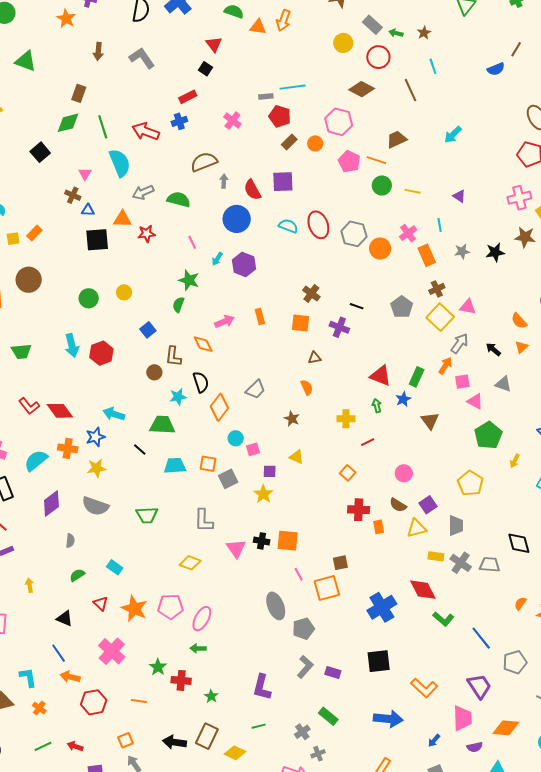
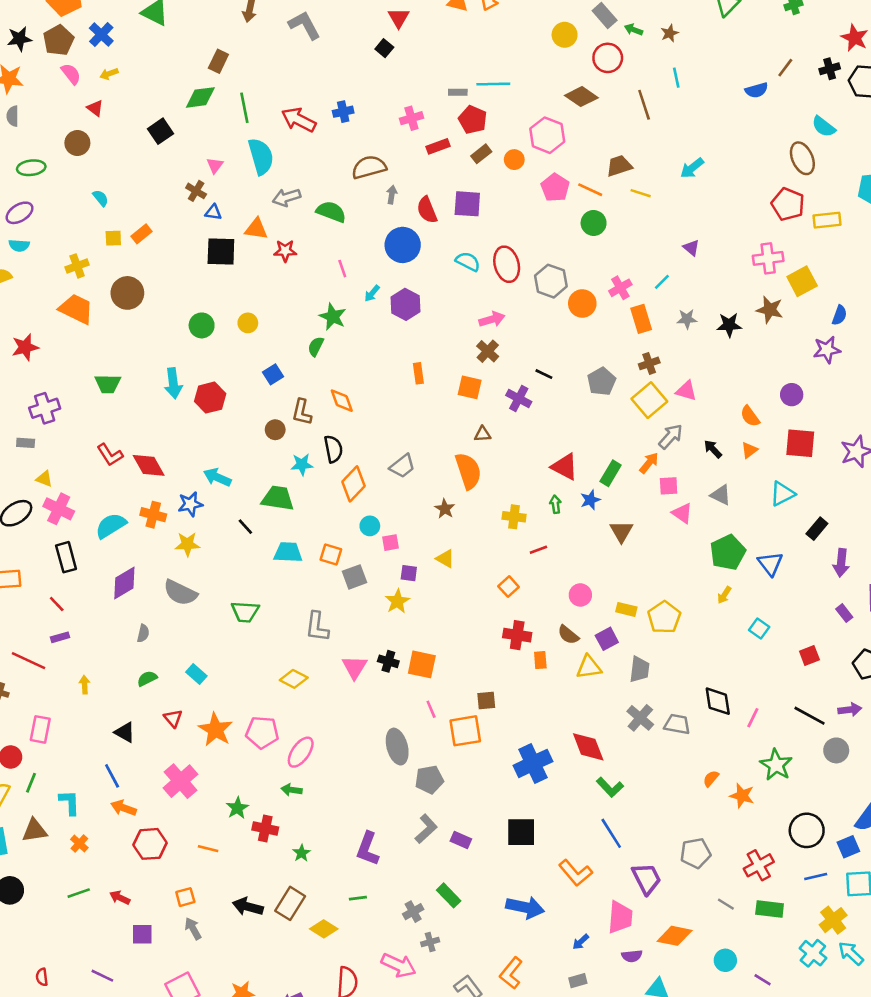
red rectangle: (188, 97) -> (438, 146), moved
pink cross: (232, 121) -> (411, 118), turned 30
yellow line: (413, 191) -> (641, 193), moved
cyan line: (440, 225) -> (662, 282), turned 48
pink arrow: (224, 321) -> (492, 319), moved
orange semicircle: (307, 387) -> (468, 471), size x1.8
green pentagon: (488, 435) -> (728, 552), moved
yellow rectangle: (436, 556) -> (626, 609), moved
blue line: (481, 638) -> (611, 833), moved

